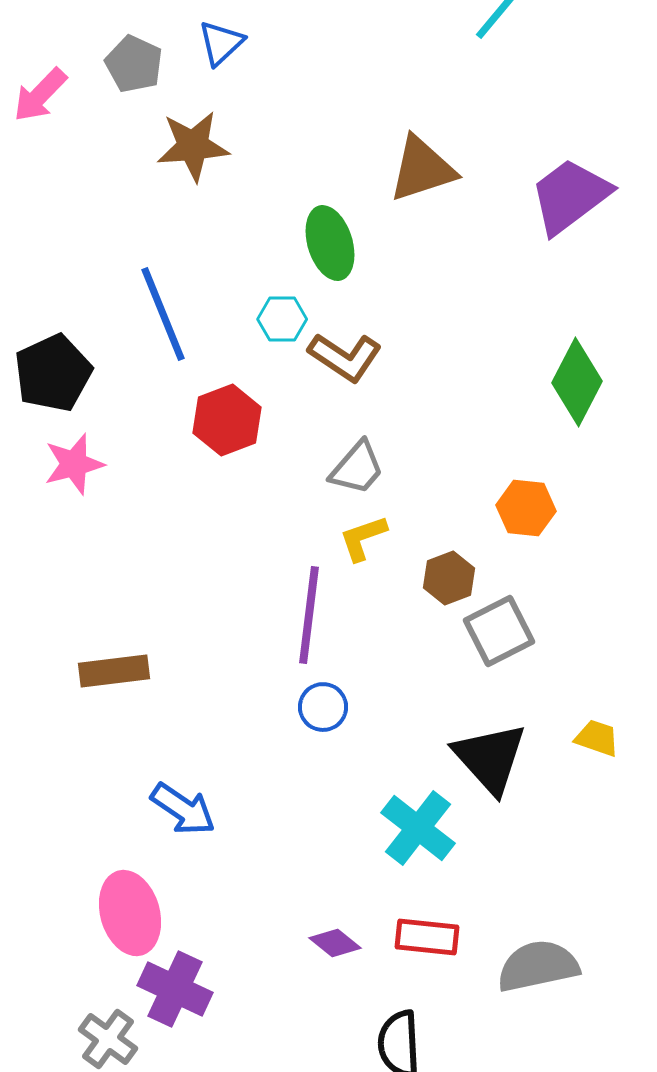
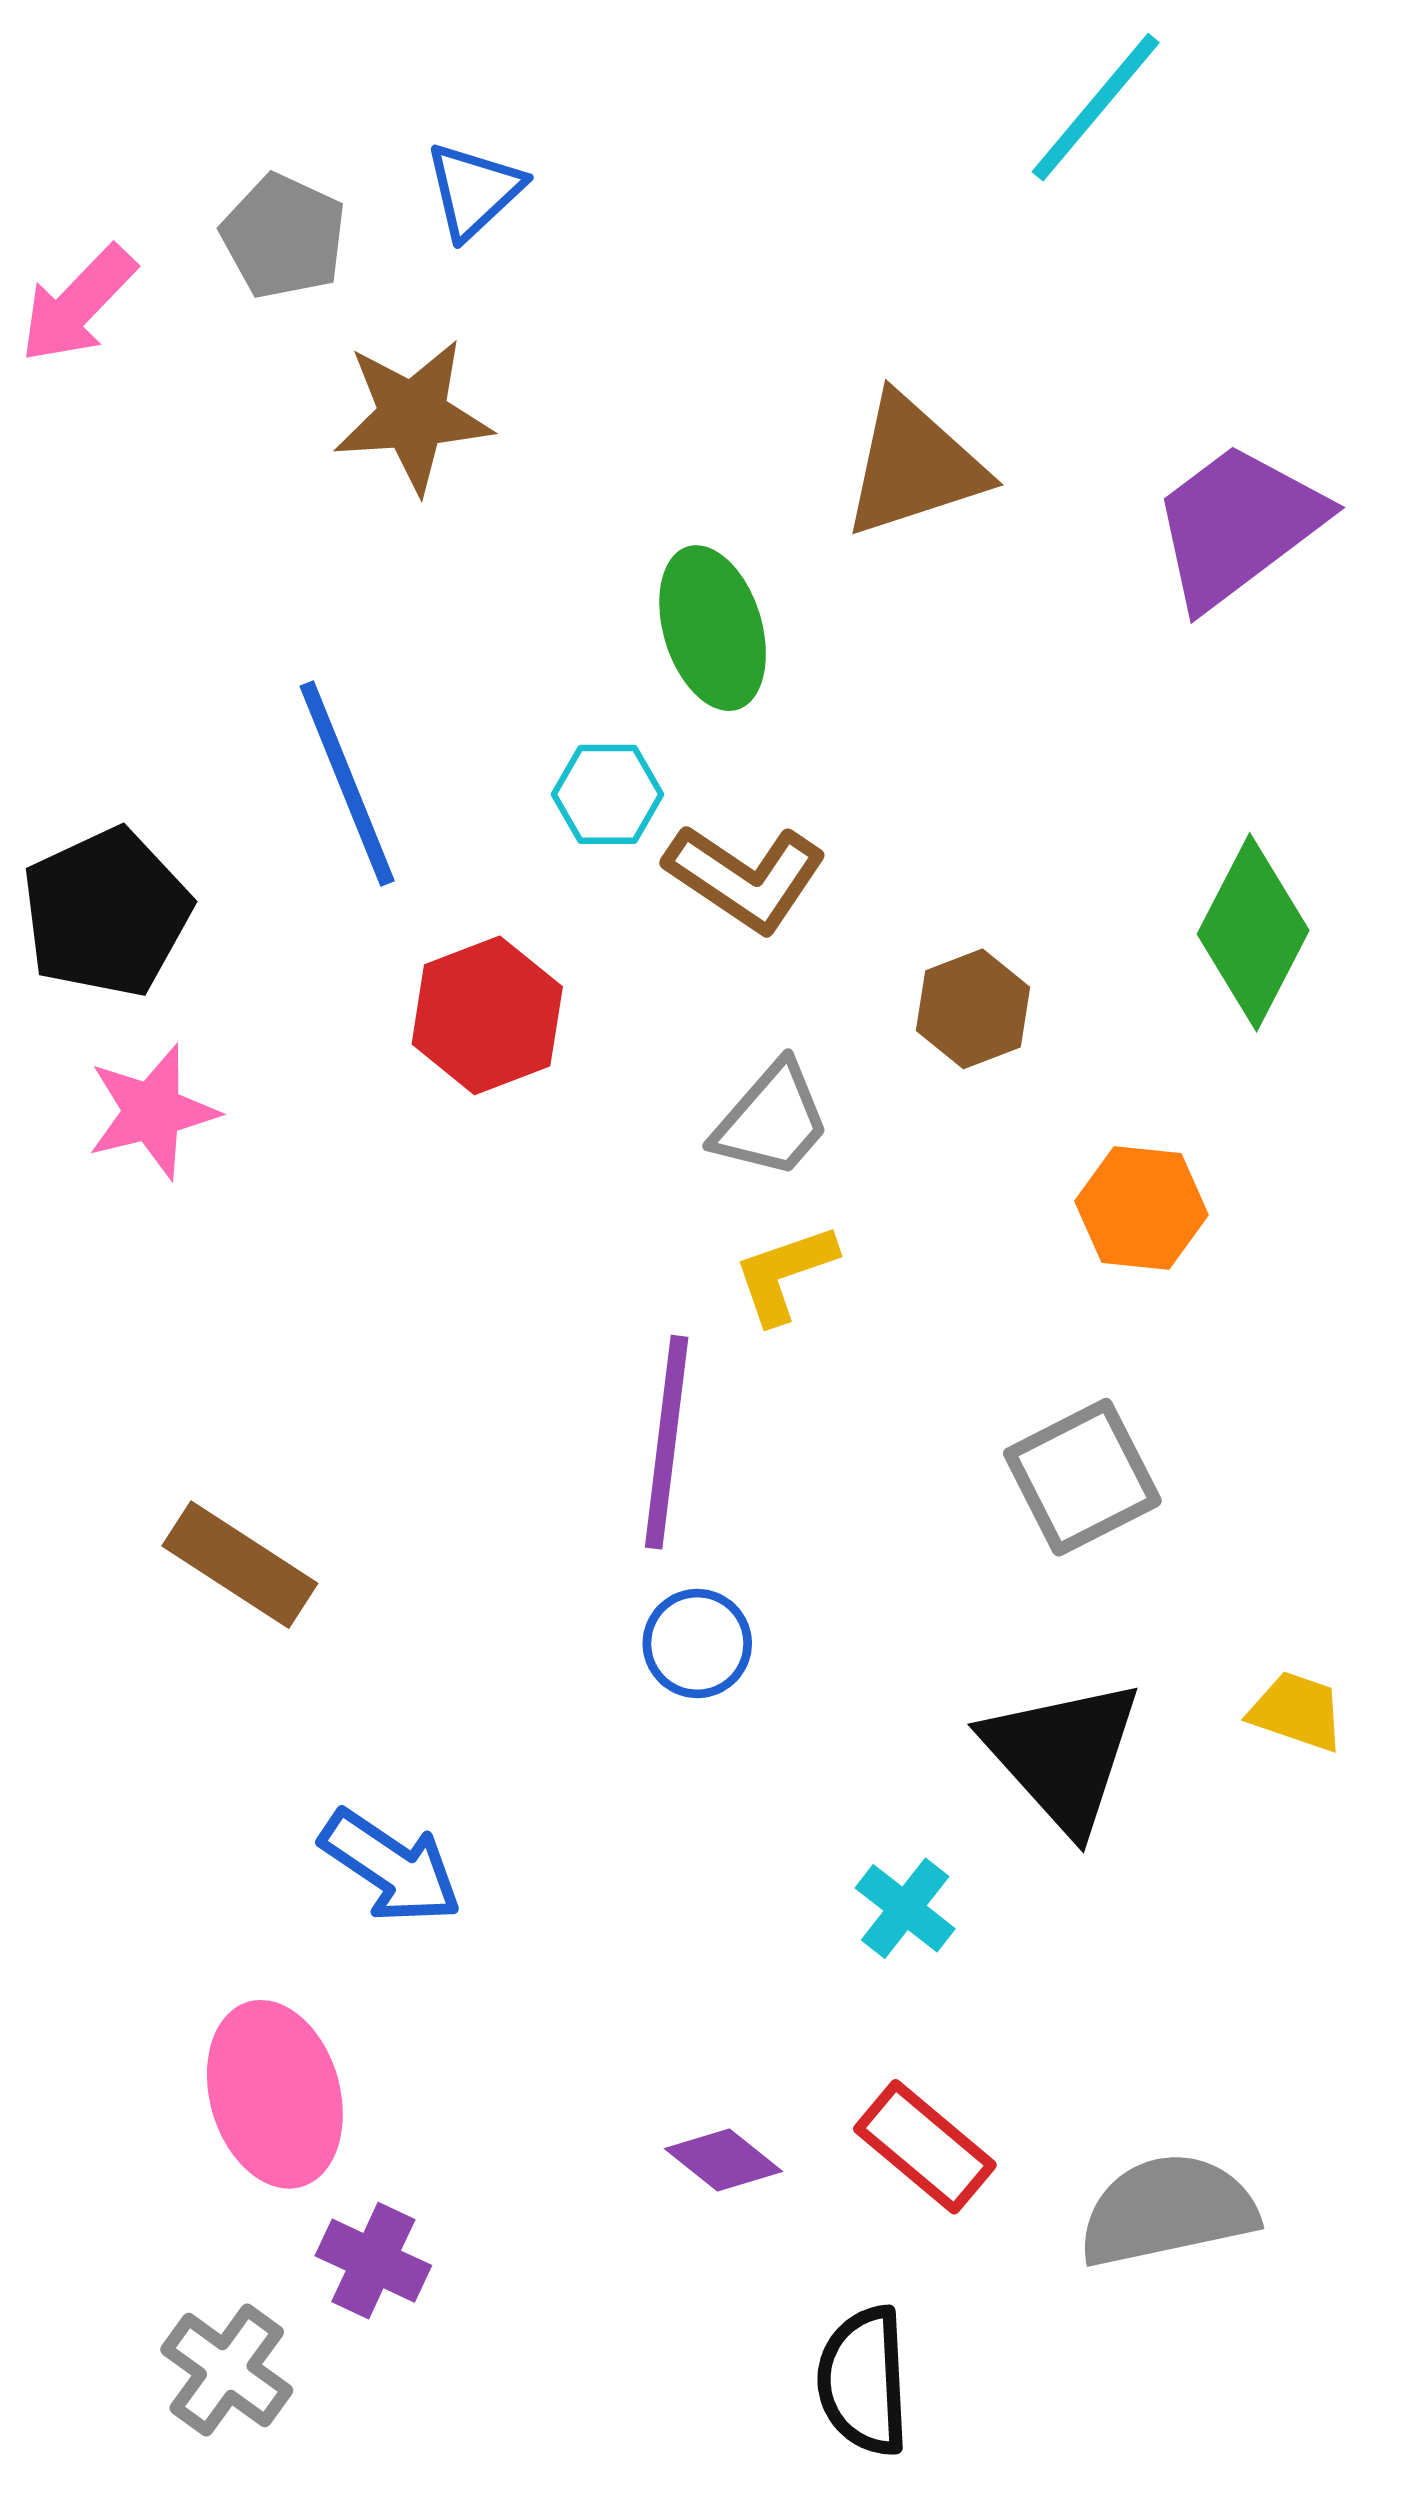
brown hexagon: (449, 578) -> (973, 1009), moved
brown rectangle: (114, 671) -> (240, 1565), turned 40
cyan cross: (418, 828) -> (905, 1908), size x0.6
red rectangle: (427, 937) -> (925, 2147), turned 34
purple cross: (175, 989) -> (373, 2261), size x0.7

